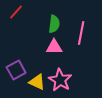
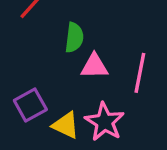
green semicircle: (54, 24) -> (74, 38), moved
pink line: (81, 33) -> (140, 73), moved

